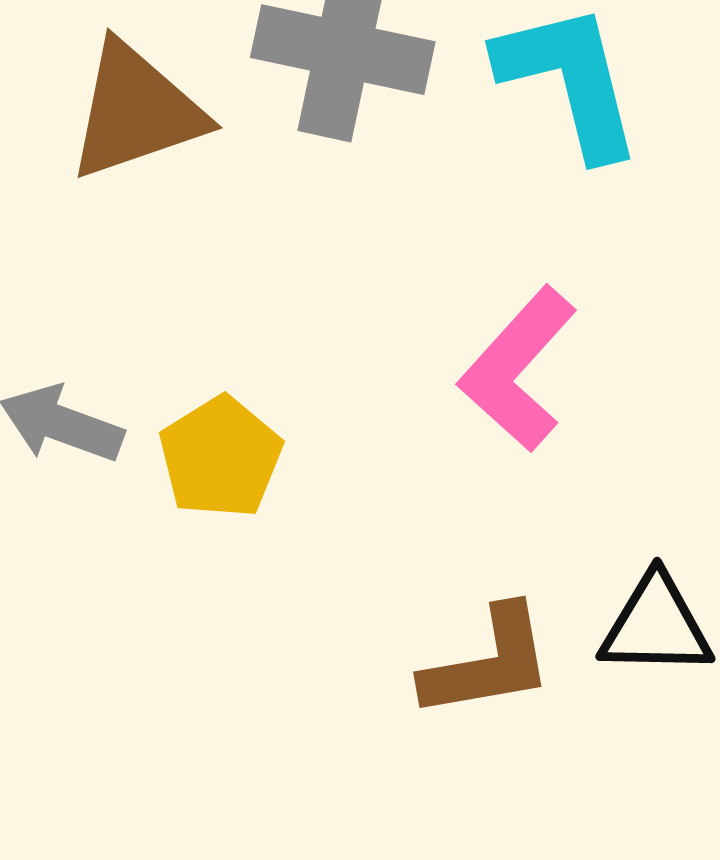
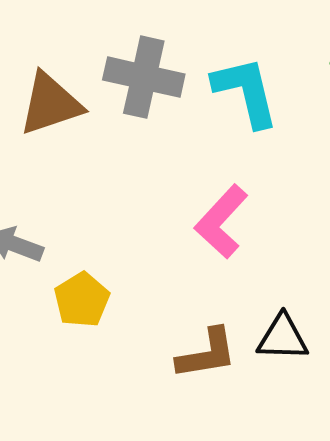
yellow pentagon: (220, 457) -> (82, 300), moved

